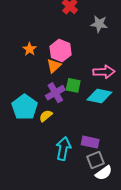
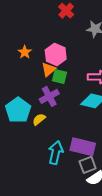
green square: (73, 85) -> (59, 77), moved
purple rectangle: (90, 142) -> (83, 147), size x1.4

